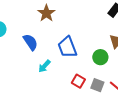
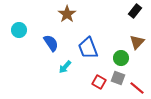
gray square: (97, 85) -> (118, 78), moved

